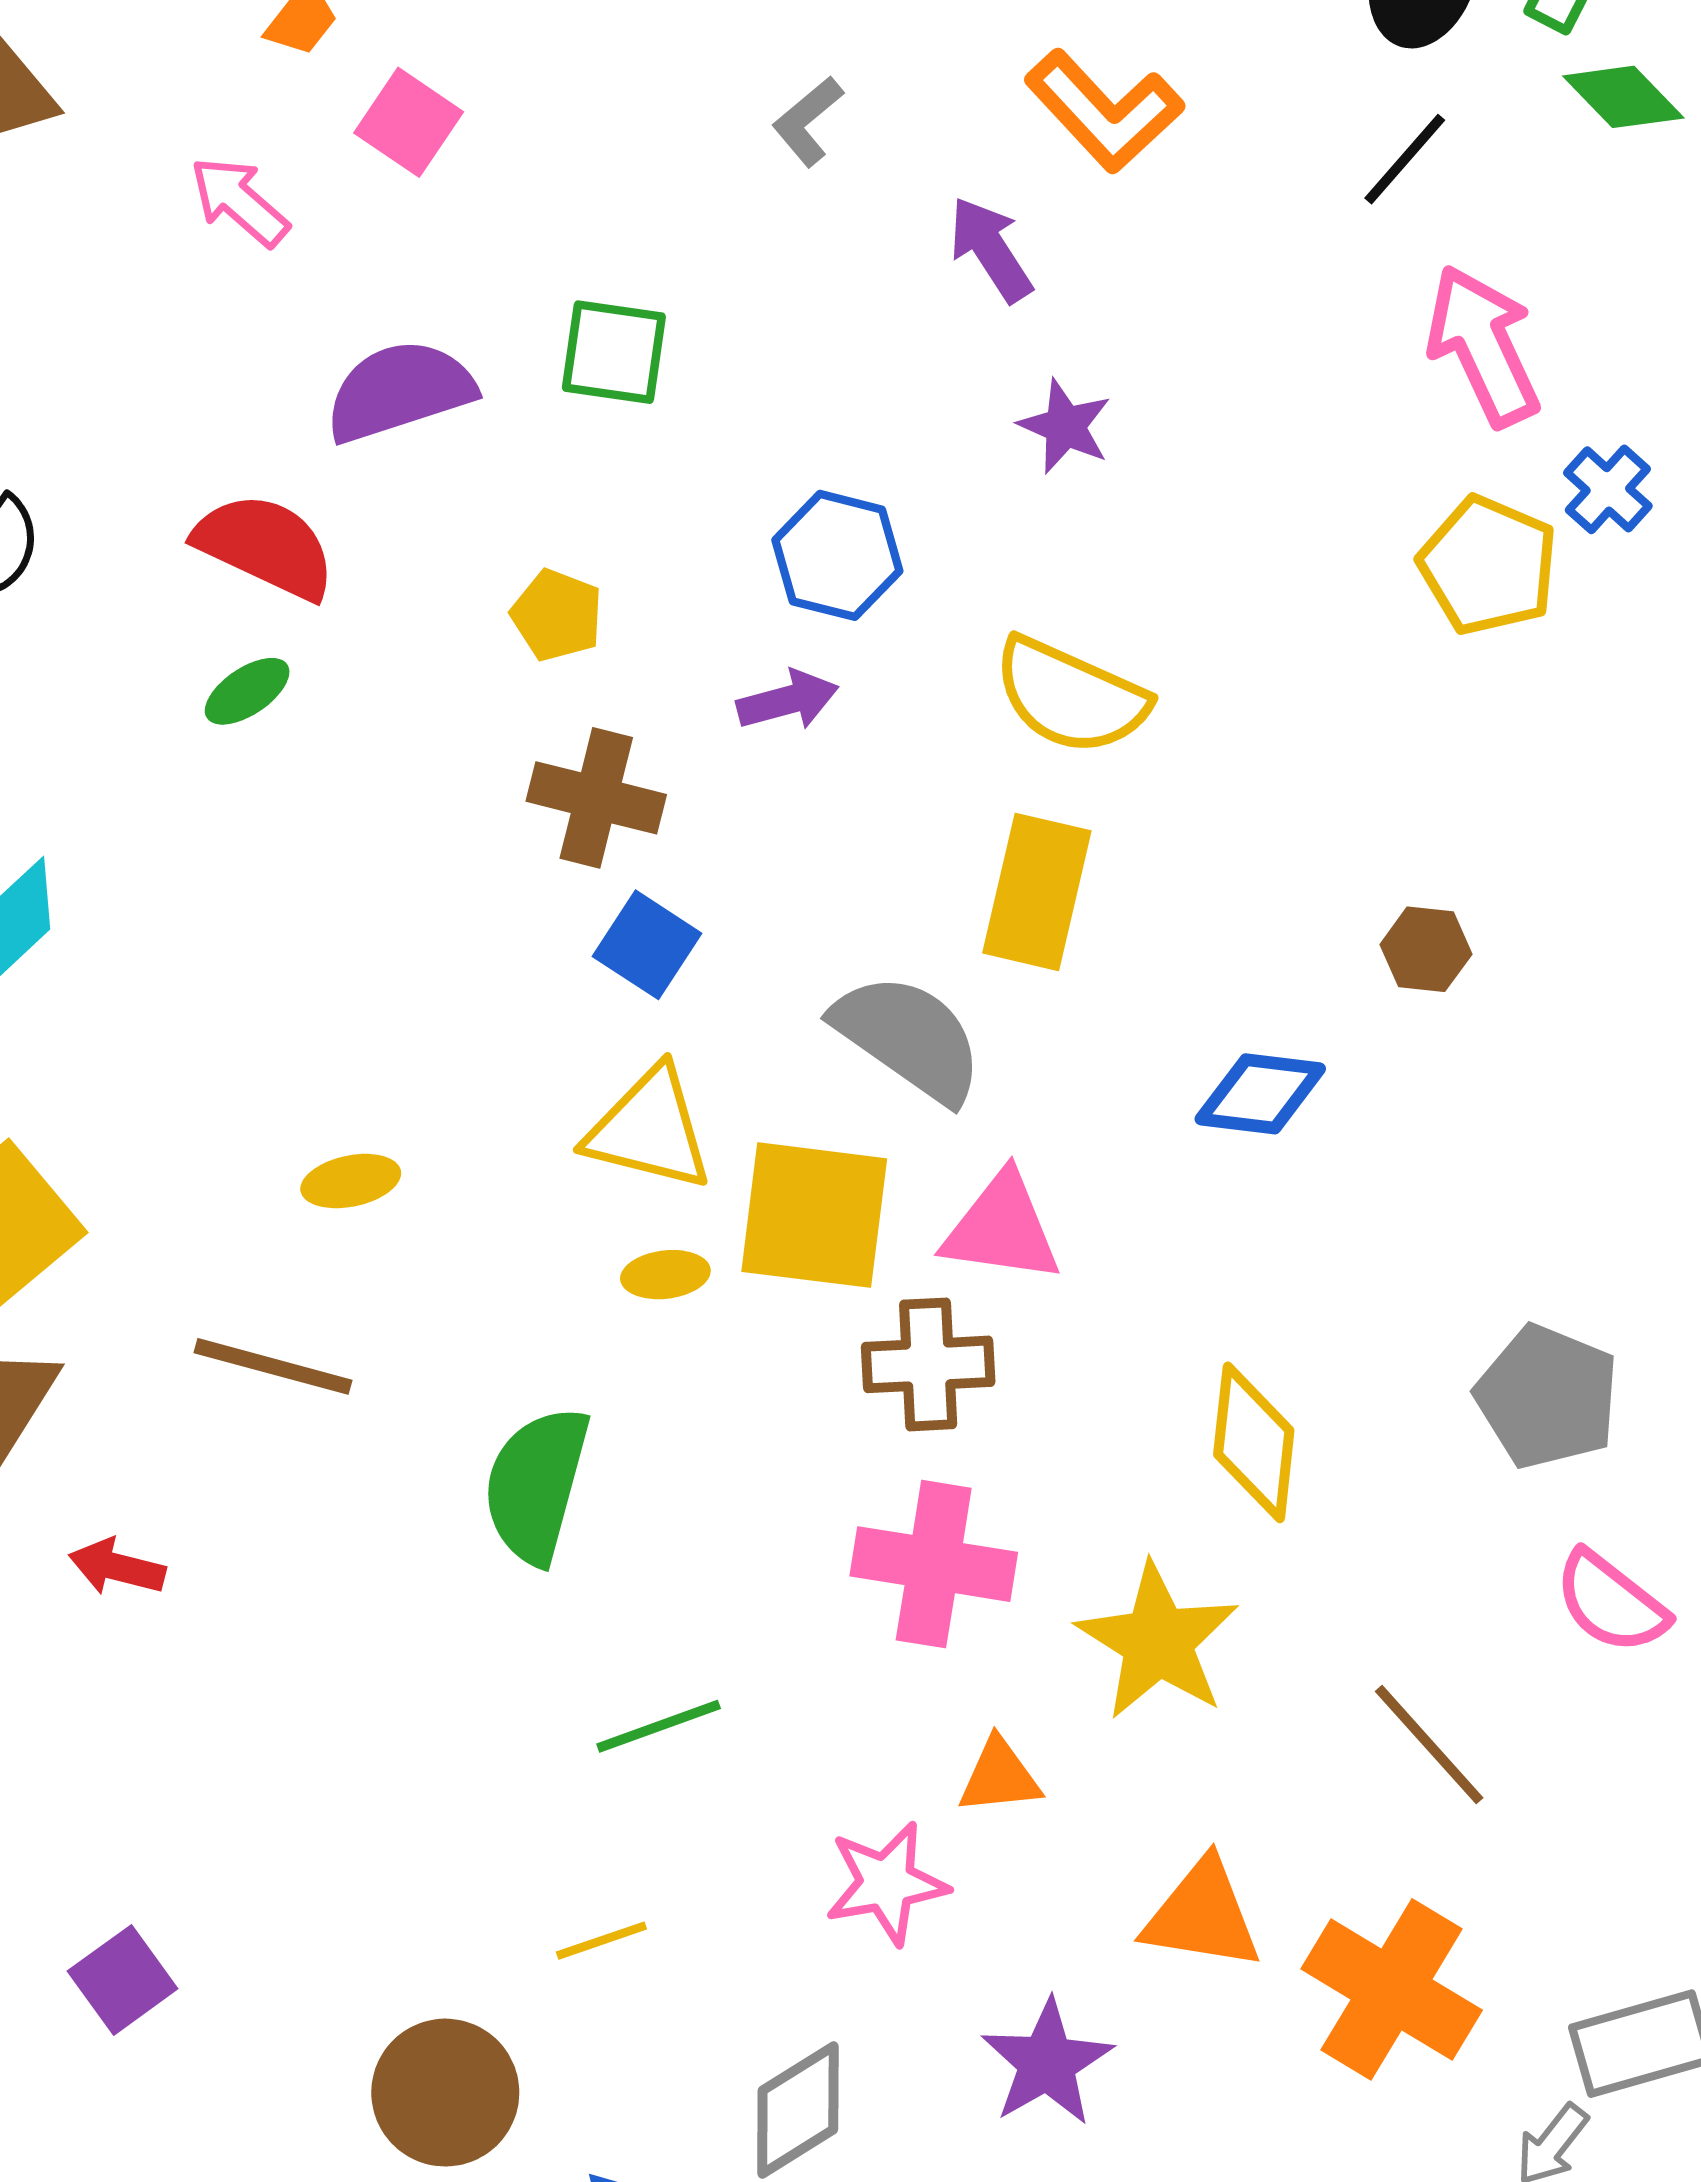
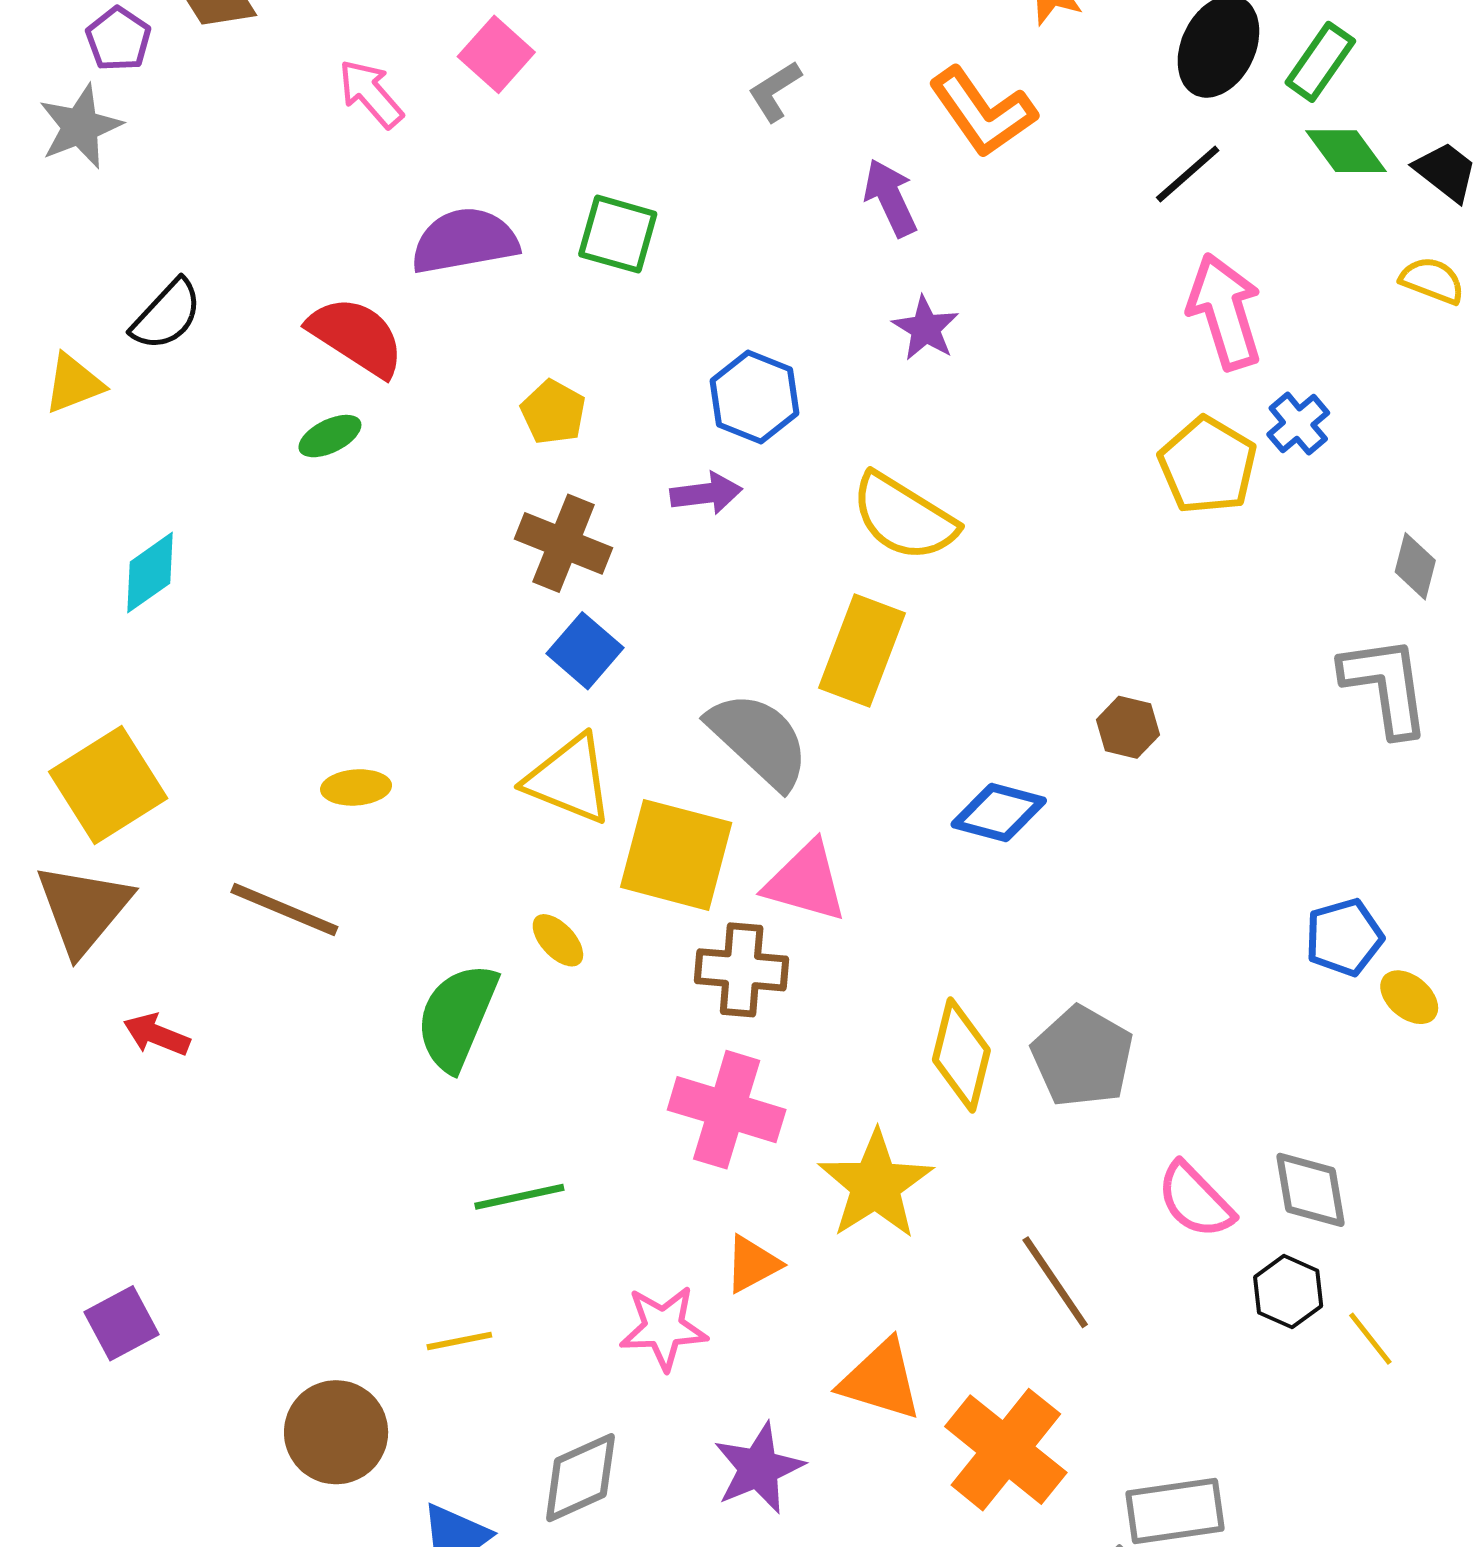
yellow ellipse: (665, 1275) -> (558, 940), moved, turned 46
gray pentagon: (1547, 1397) -> (1082, 1057), moved
orange triangle: (999, 1777) -> (752, 1264), turned -30

